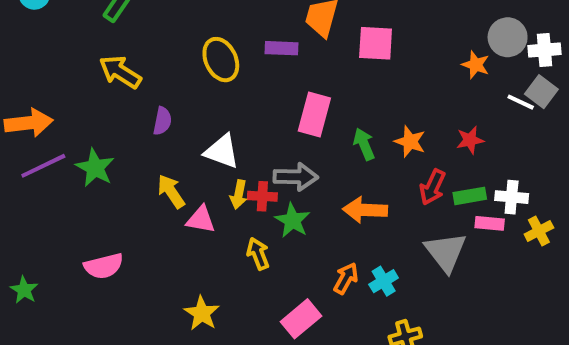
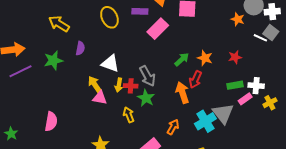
pink rectangle: (314, 114) -> (158, 29), moved, turned 30
green arrow: (364, 144) -> (182, 59), turned 70
green star: (95, 168) -> (53, 60), moved, turned 30
gray arrow: (296, 177) -> (147, 76), turned 60
red arrow: (433, 187) -> (195, 79), moved
yellow arrow: (171, 191) -> (95, 84), moved
orange arrow: (365, 210) -> (182, 93), turned 70
pink rectangle: (490, 223) -> (245, 99), turned -40
pink semicircle: (104, 266) -> (51, 121), turned -66
cyan cross: (384, 281) -> (205, 121), moved, size x1.5

